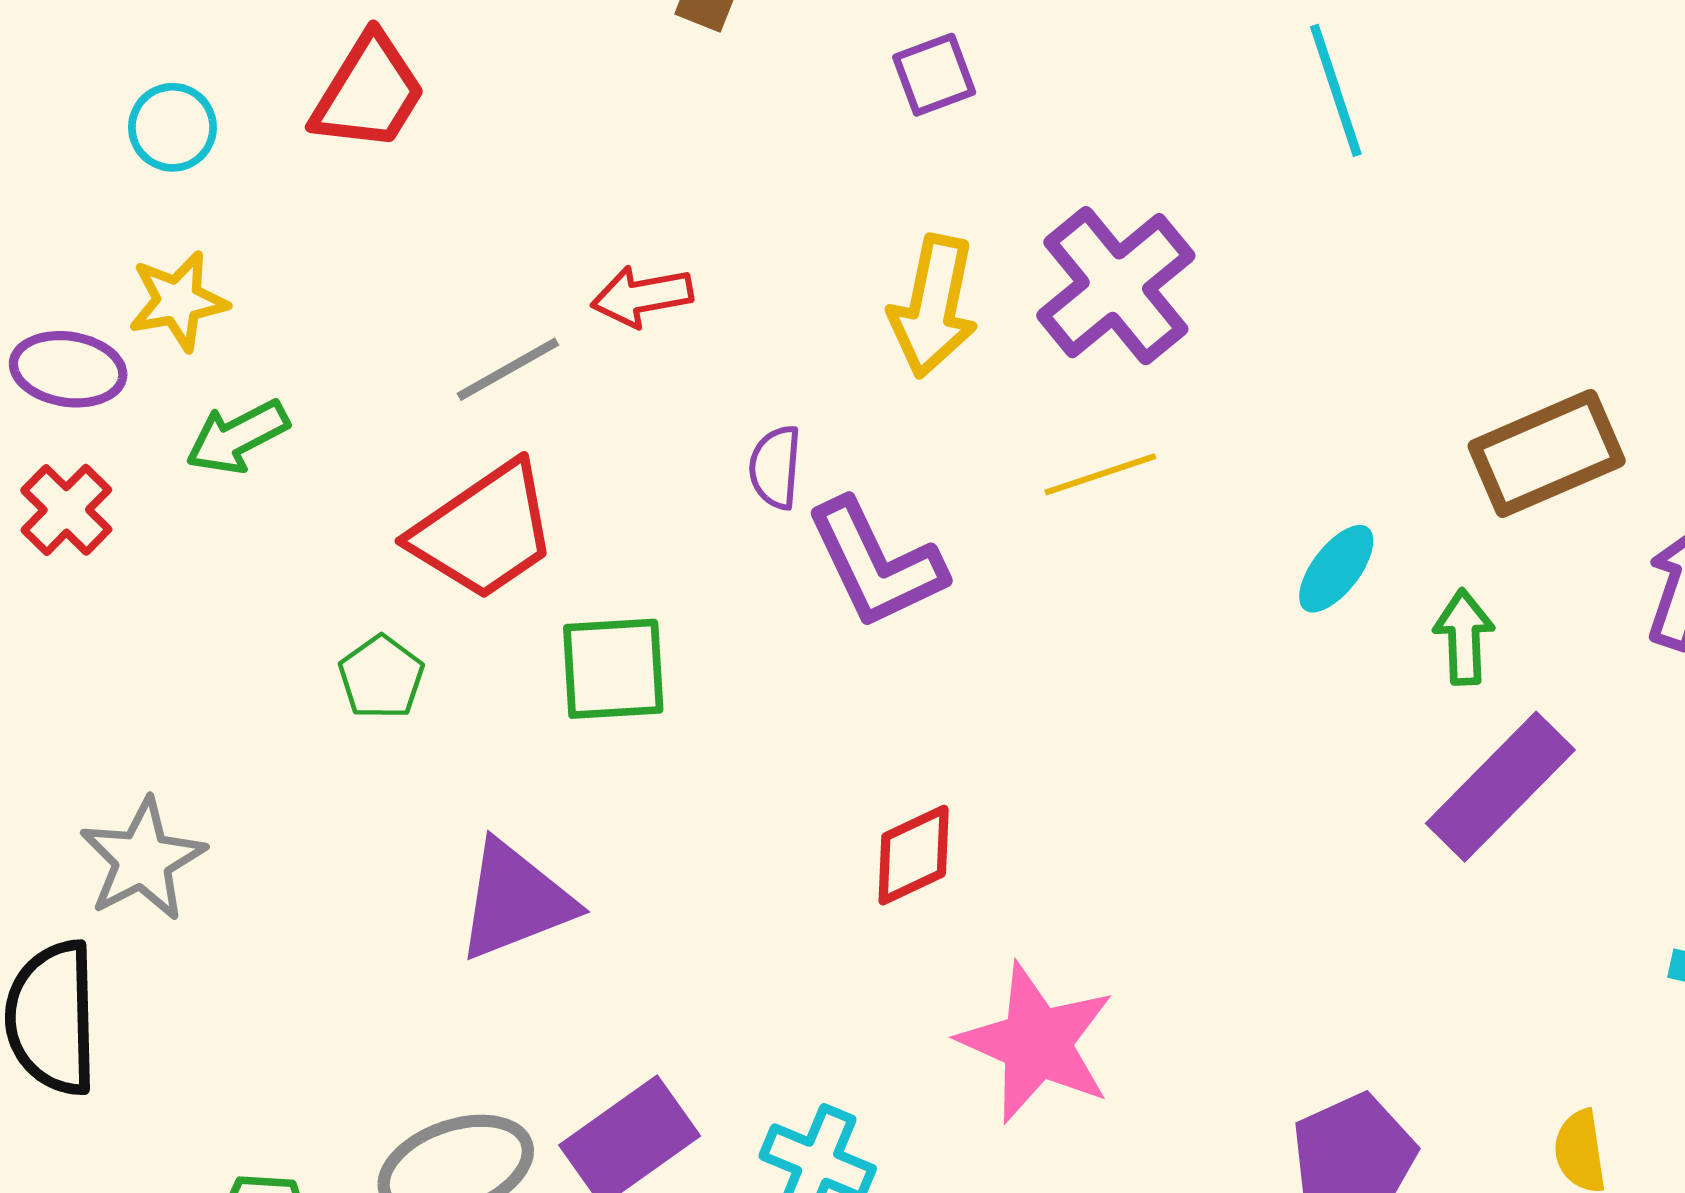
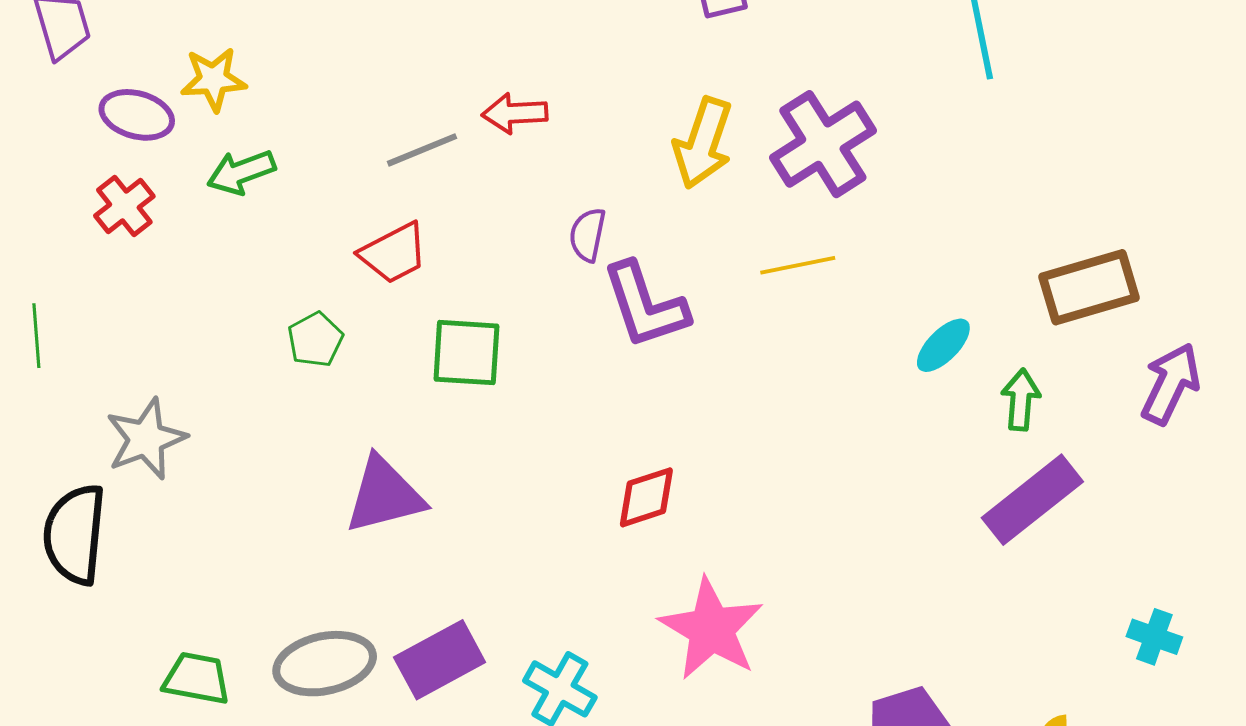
red trapezoid: (484, 531) -> (394, 253), size x0.7

